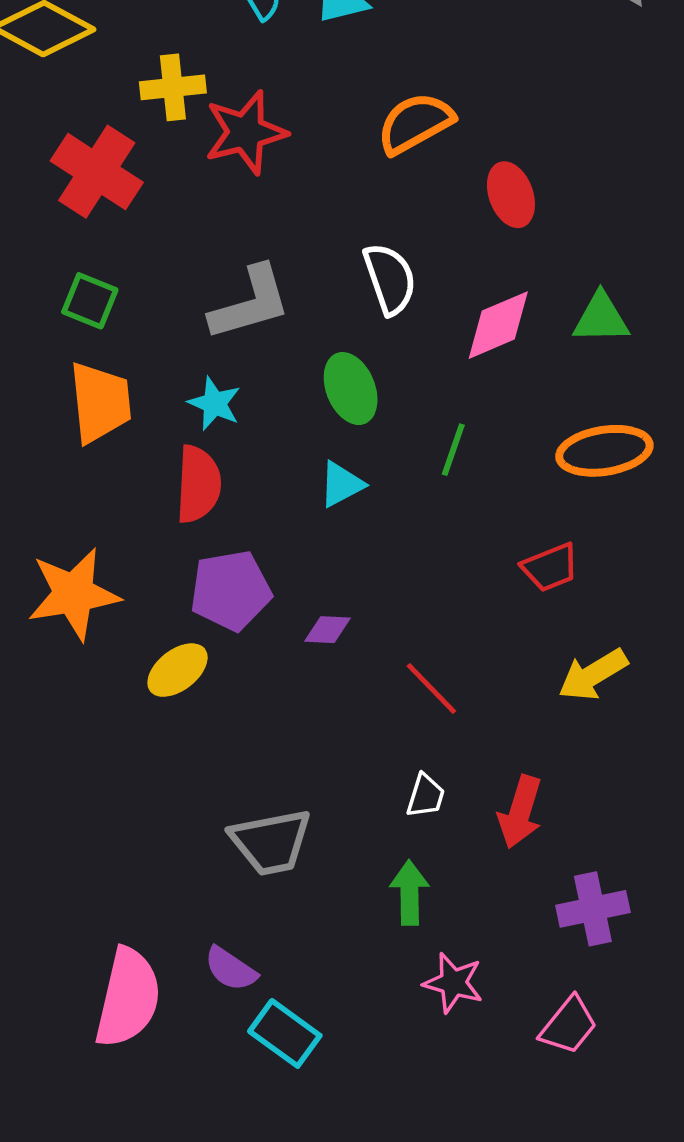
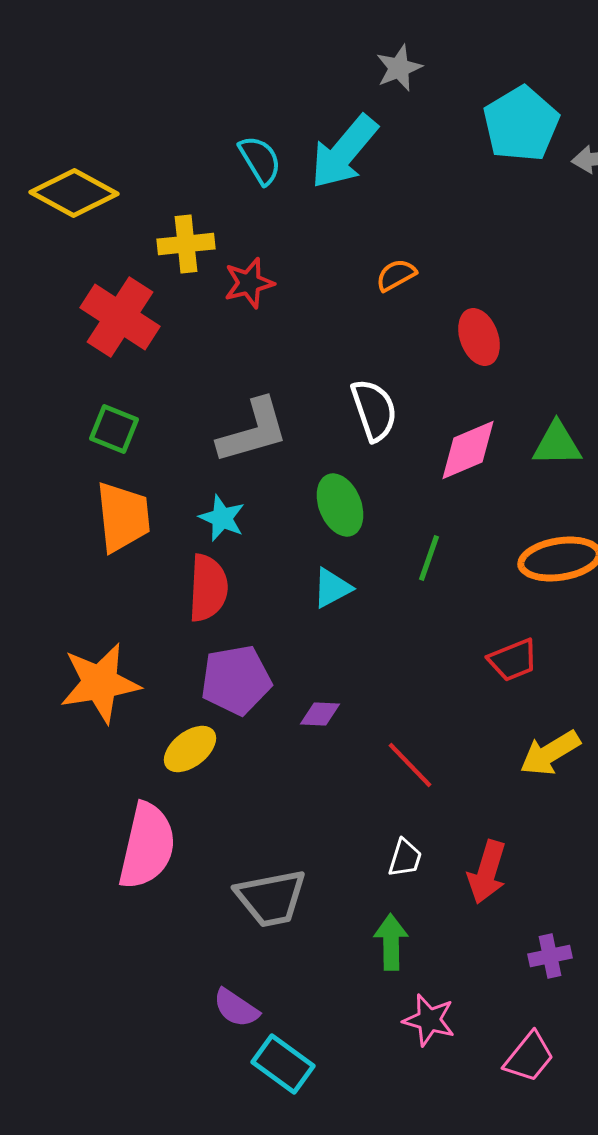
orange semicircle: (415, 123) -> (396, 275), size x0.6
red star: (246, 132) -> (249, 283), size x0.7
purple cross: (593, 909) -> (550, 956), size x0.7
pink semicircle: (128, 998) -> (147, 846), moved

